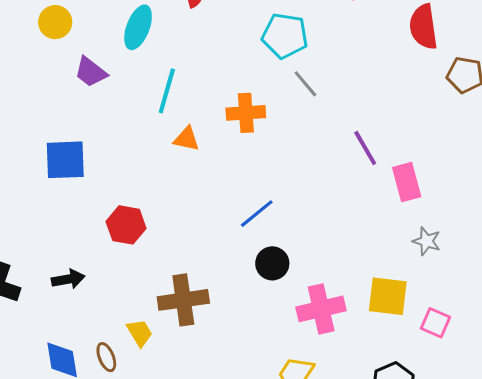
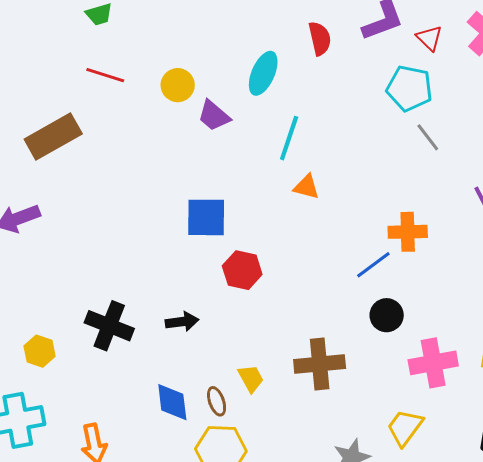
yellow circle: (55, 22) -> (178, 85), moved
orange cross: (246, 113) -> (408, 232), moved
blue square: (65, 160) -> (206, 217), moved
brown cross: (183, 300) -> (320, 364), moved

